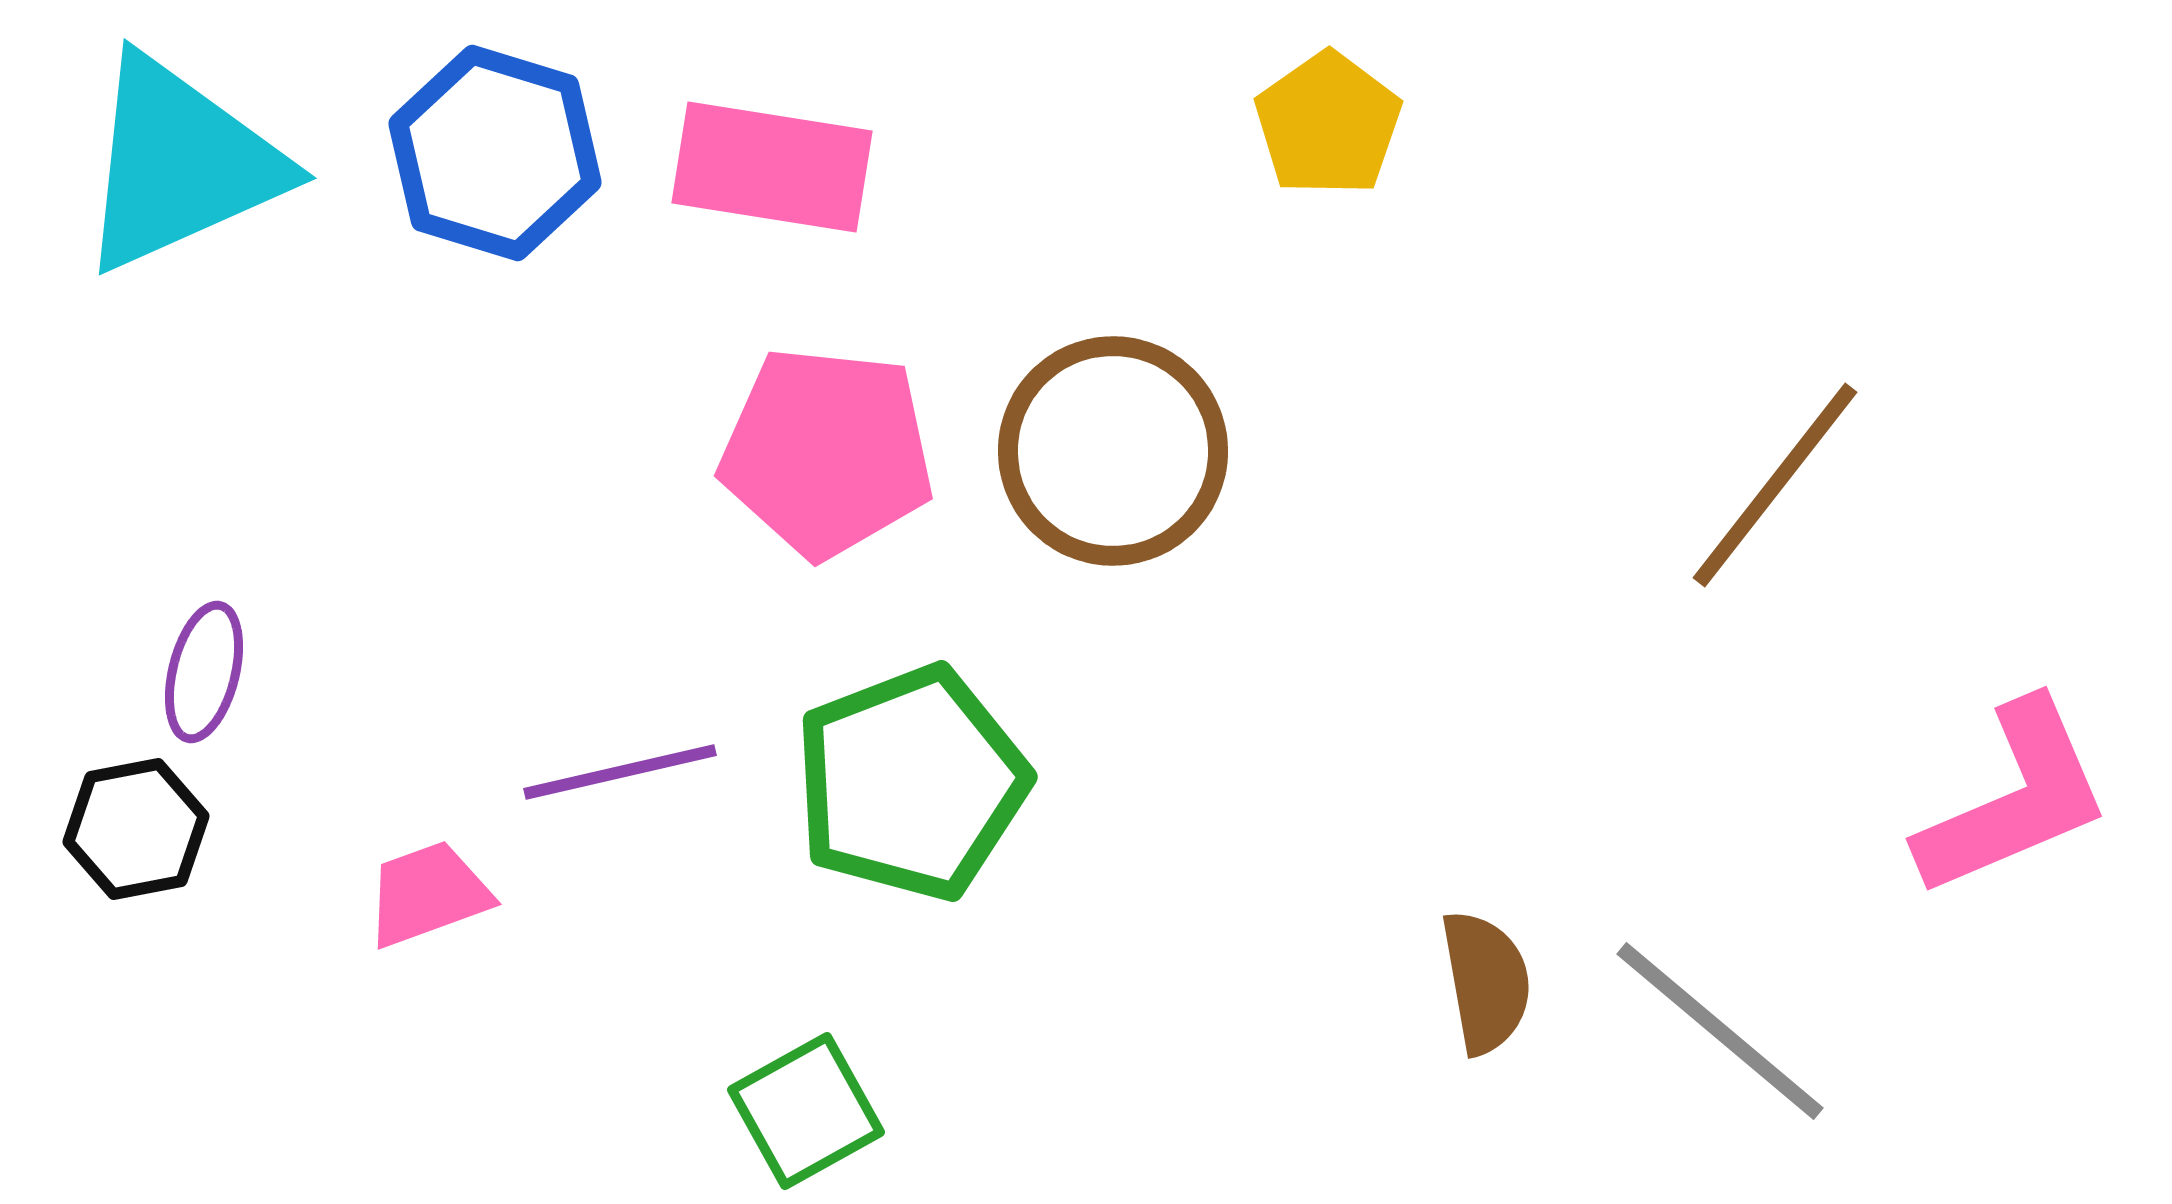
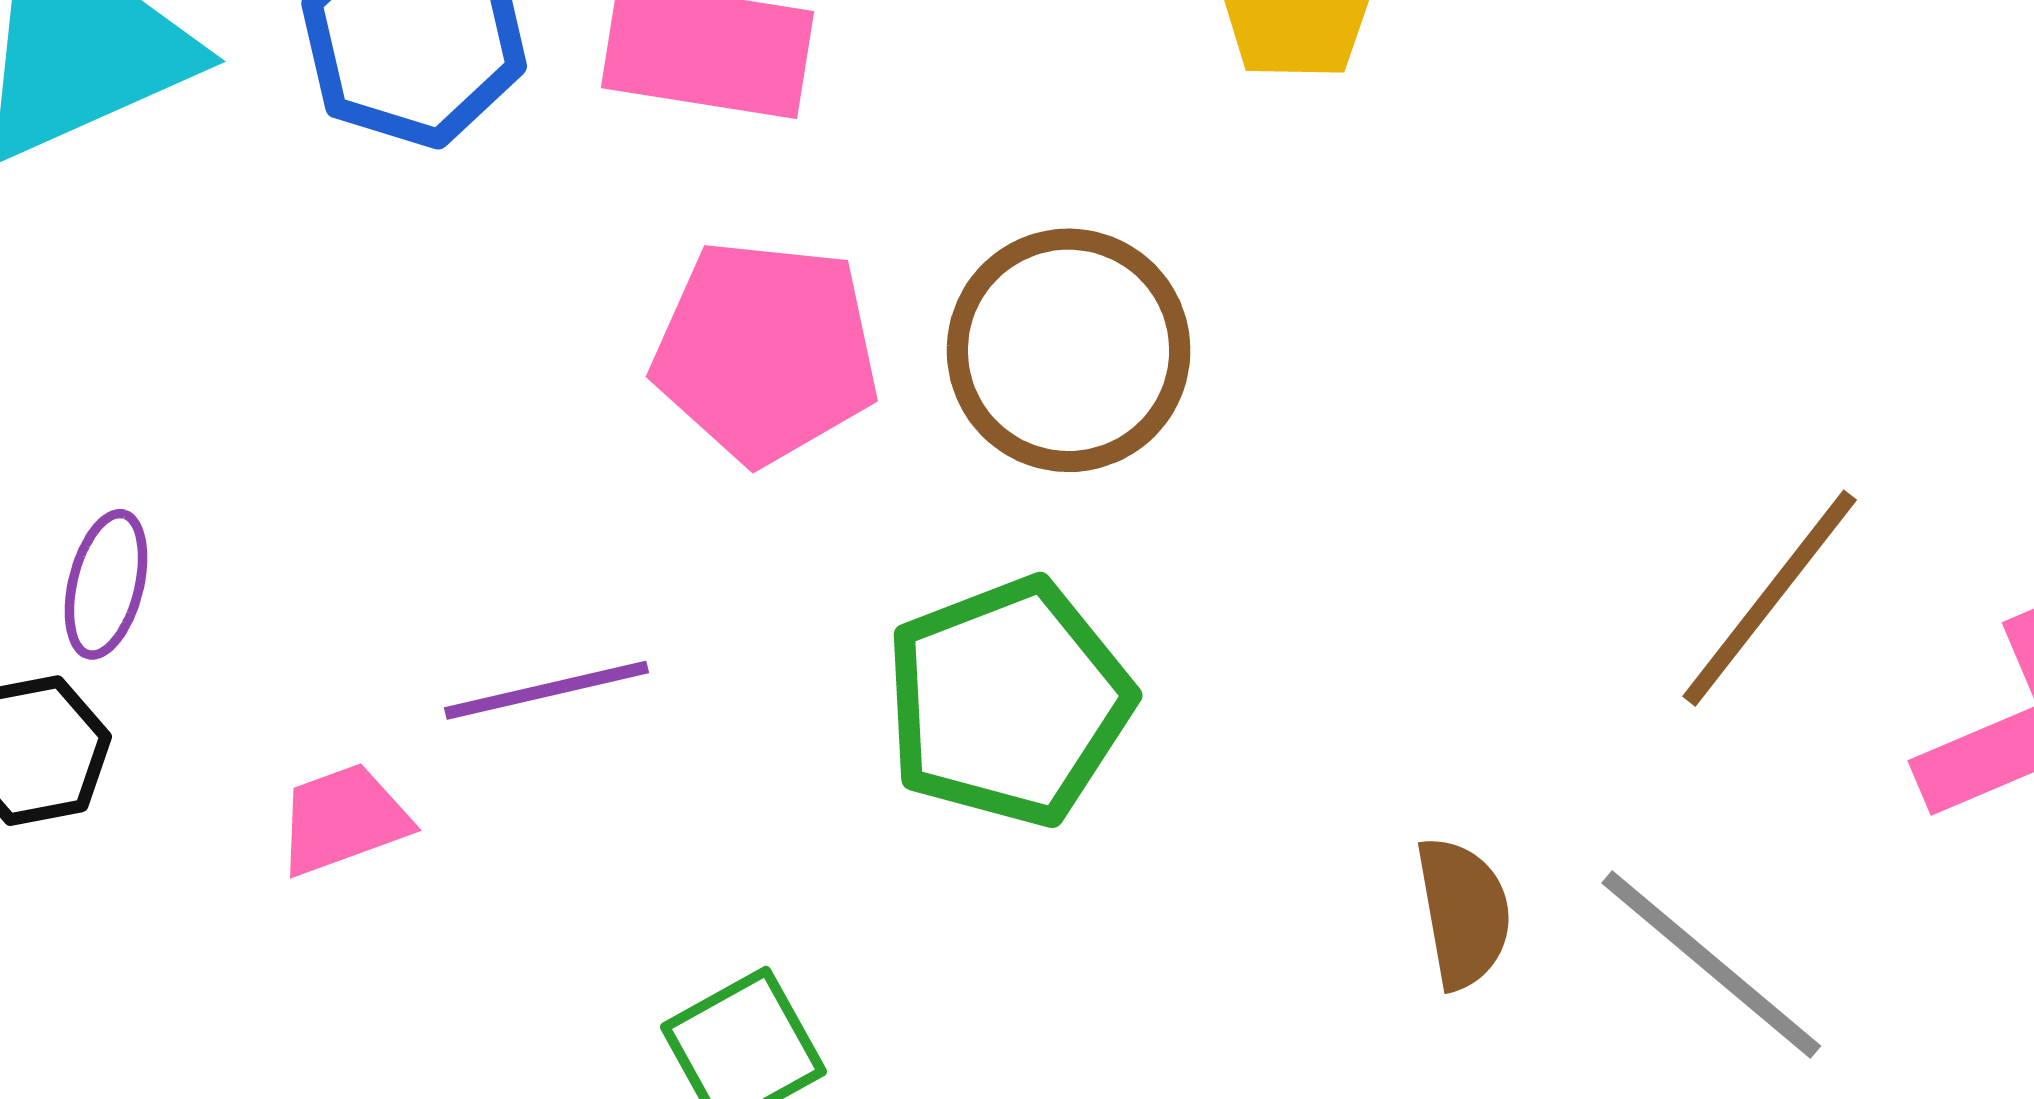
brown line: (1775, 485) -> (1770, 598), moved
green pentagon: (911, 783) -> (1008, 702), moved

